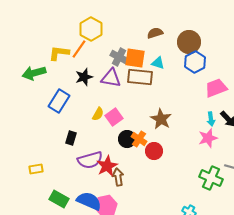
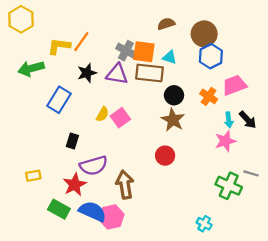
yellow hexagon: (91, 29) -> (21, 19), moved
black circle: (127, 139) -> (174, 95), moved
orange cross: (139, 139) -> (209, 96), moved
red star: (107, 166) -> (75, 185), moved
brown arrow: (118, 177) -> (125, 185), size x1.4

